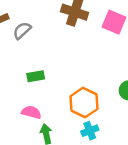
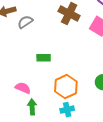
green rectangle: (36, 76) -> (44, 58), moved

